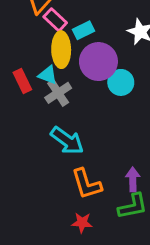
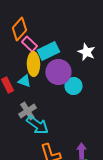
cyan rectangle: (84, 30) -> (48, 51), size x1.5
gray cross: (58, 93) -> (27, 111), moved

